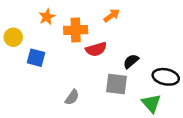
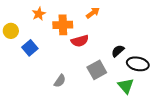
blue square: (36, 58) -> (30, 48), turned 35
black semicircle: (131, 61) -> (118, 51), moved
gray square: (116, 84) -> (97, 70), turned -36

